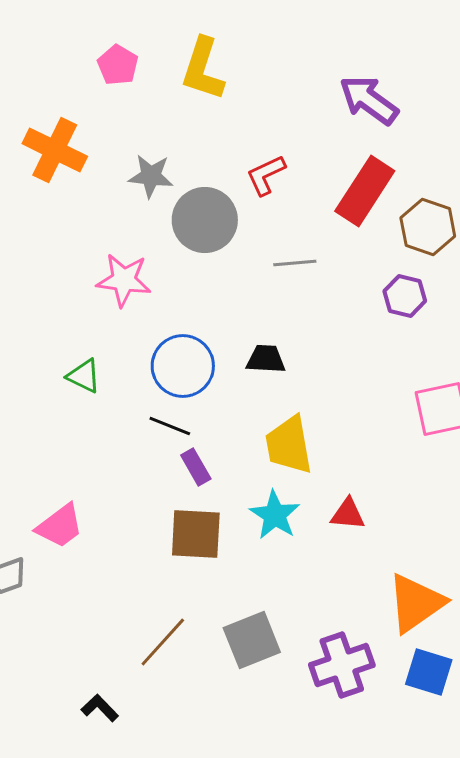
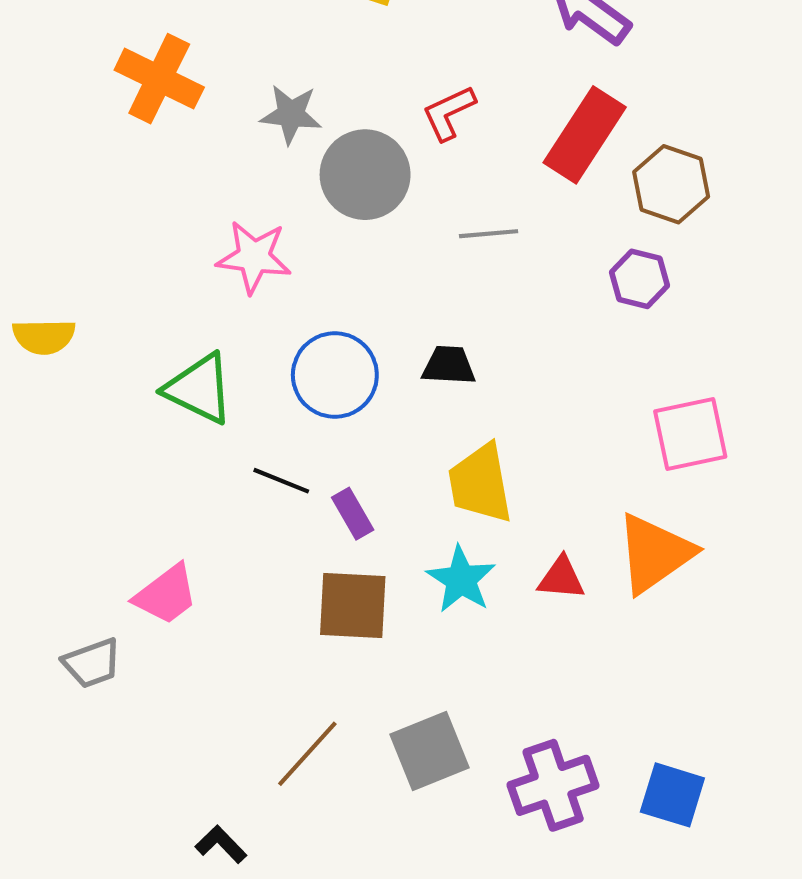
green triangle: (84, 376) -> (199, 389), size x1.5
black line: (170, 426) -> (281, 481), moved
orange triangle: (416, 603) -> (655, 553), moved

